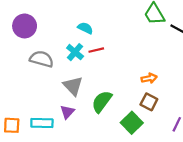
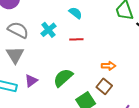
cyan semicircle: (85, 28) -> (75, 13), moved
red line: (96, 50) -> (76, 39), moved
gray triangle: (73, 86) -> (15, 55), moved

